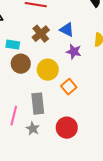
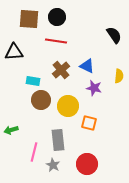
orange square: (69, 87) -> (89, 123), turned -35

